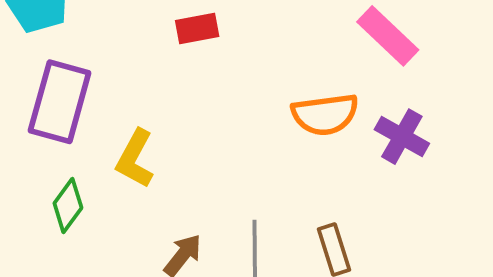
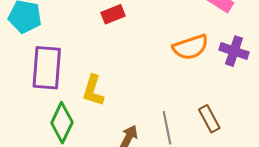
green diamond: (68, 205) -> (62, 123), size x1.4

